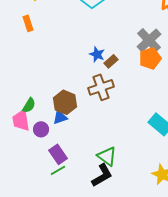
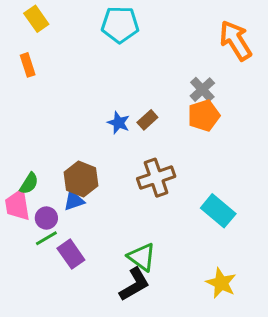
gray cross: (149, 40) -> (202, 90), size x0.7
blue star: (97, 54) -> (119, 123), moved
brown cross: (101, 87) -> (156, 178), moved
green line: (58, 170) -> (46, 238), moved

